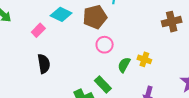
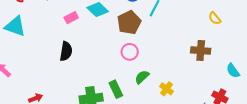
brown pentagon: (95, 17) -> (129, 22), turned -30
yellow cross: (144, 59) -> (166, 89), moved

